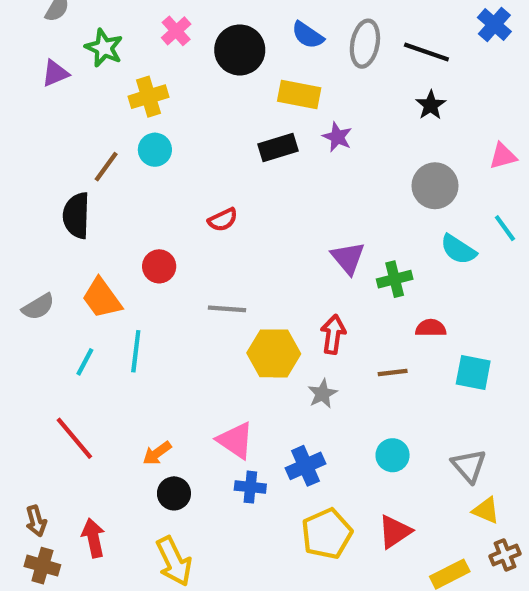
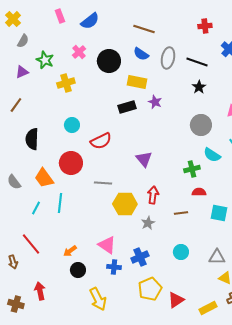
cyan circle: (155, 150) -> (72, 125), moved
brown line: (106, 167) -> (16, 105), moved
red semicircle: (223, 220) -> (101, 141), size x1.5
purple triangle: (348, 258) -> (144, 159), moved
red circle: (159, 266) -> (71, 163), size x1.5
green cross: (395, 279) -> (192, 169), moved
gray semicircle: (38, 307) -> (14, 182), turned 84
gray triangle: (469, 466) -> (217, 257), turned -48
brown arrow: (36, 521) -> (13, 262), moved
red triangle: (395, 532) -> (176, 300), moved
yellow arrow: (174, 561) -> (98, 299), moved

